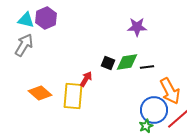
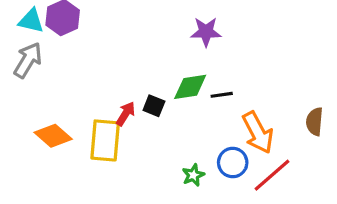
black square: (108, 63) -> (154, 106), moved
blue circle: (154, 110) -> (233, 163), size x0.7
green star: (146, 126) -> (193, 175), moved

